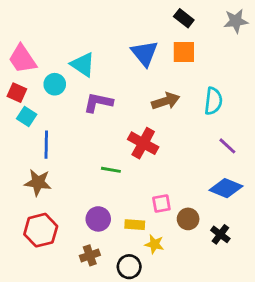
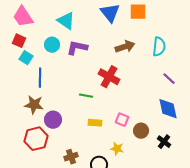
cyan circle: (55, 84) -> (52, 45), moved
blue diamond: (226, 188) -> (168, 109), turned 55
pink square: (161, 204) -> (122, 120), turned 32
purple circle: (98, 219) -> (53, 120), moved
yellow rectangle: (135, 225) -> (95, 123), moved

